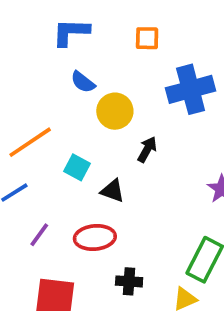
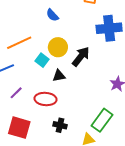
yellow circle: (115, 111) -> (58, 47), moved
black arrow: (147, 149) -> (81, 57), size x1.5
black triangle: (113, 191) -> (59, 76), turned -40

